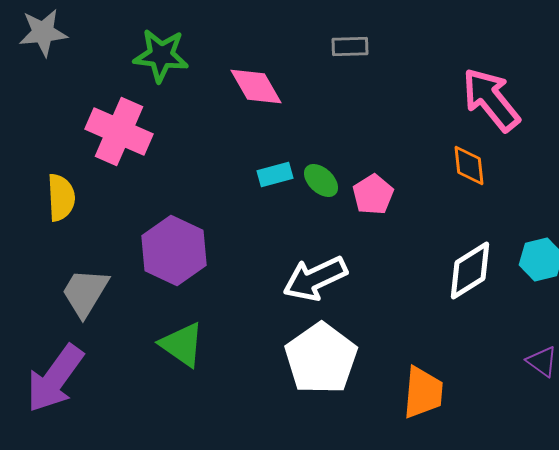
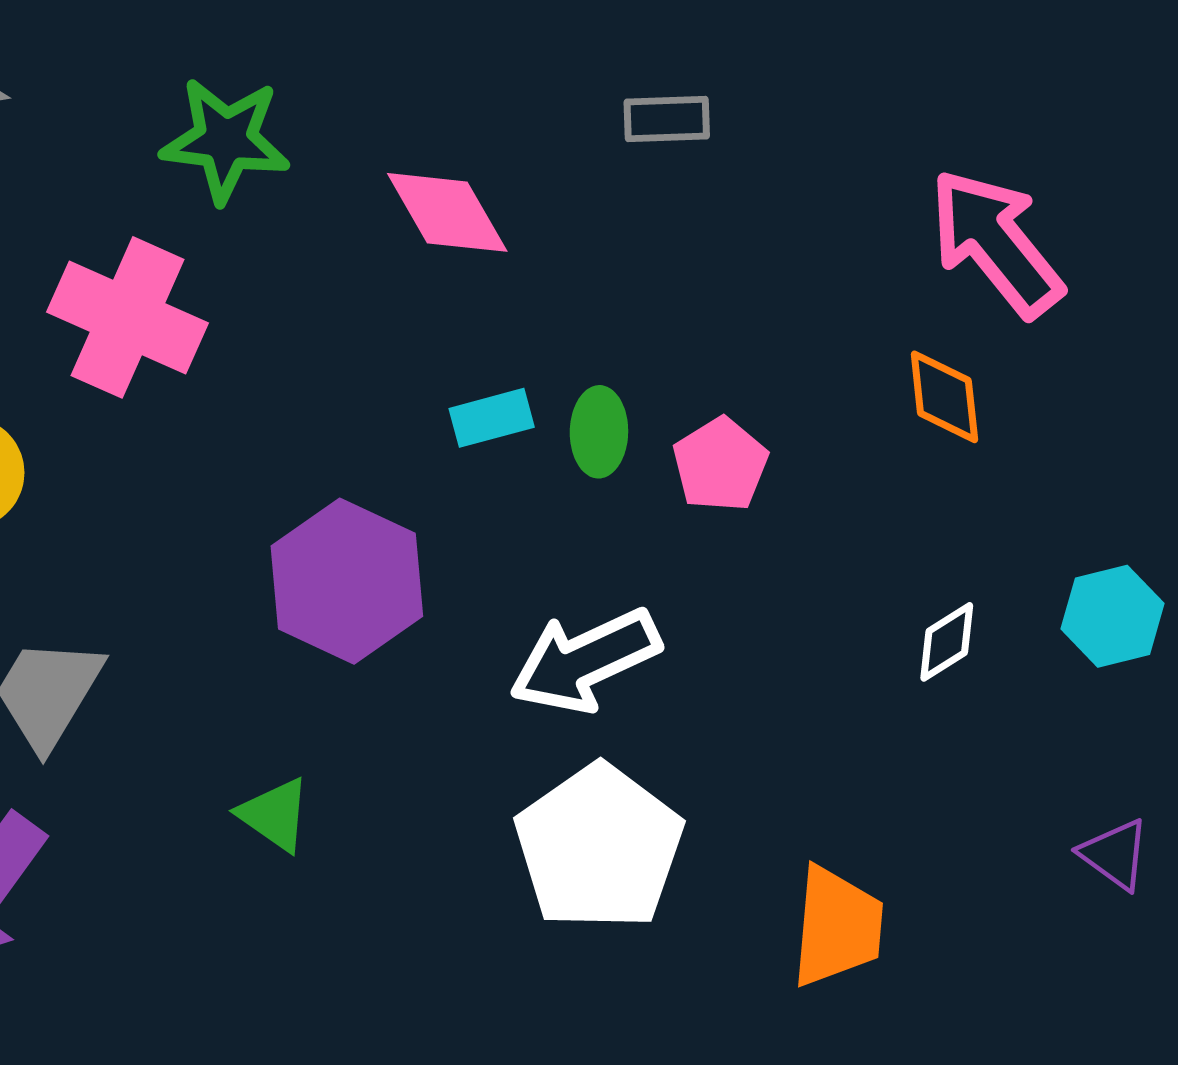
green ellipse: (321, 180) -> (599, 432), turned 48
purple hexagon: (174, 250) -> (347, 581), moved
white diamond: (470, 270) -> (947, 642), size x0.6
green triangle: (182, 344) -> (275, 815), size x0.7

